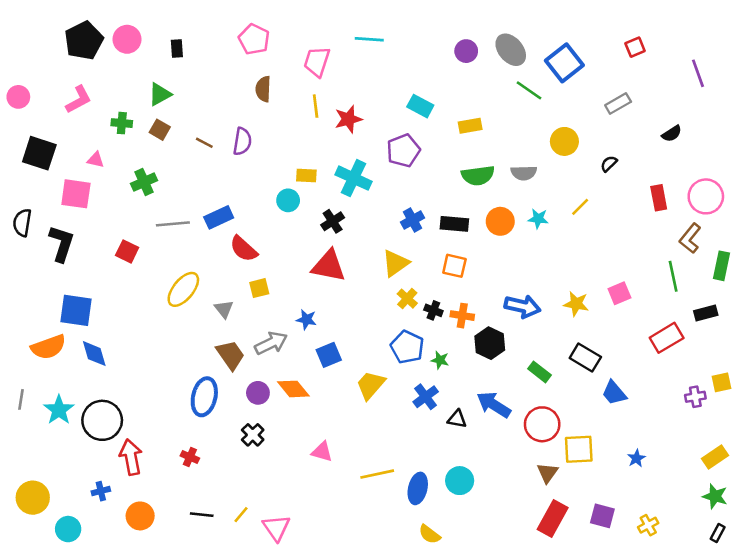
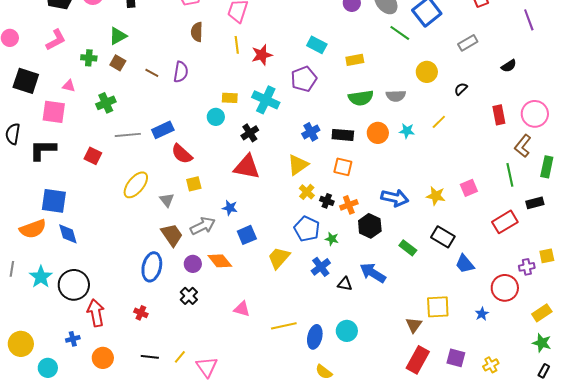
black L-shape: (62, 244) -> (43, 150), turned -108
orange cross: (462, 316) -> (349, 205), turned -30
red circle: (542, 424) -> (505, 288), moved

